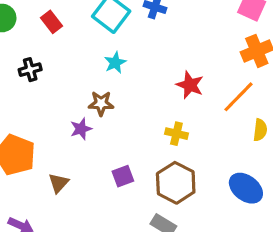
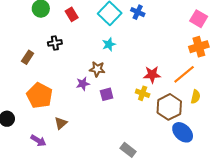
red star: (190, 85) -> (152, 75), moved, turned -30
purple square: (123, 176) -> (107, 94), moved
brown triangle: (58, 183) -> (61, 123), moved
brown hexagon: (176, 183) -> (169, 107), moved

